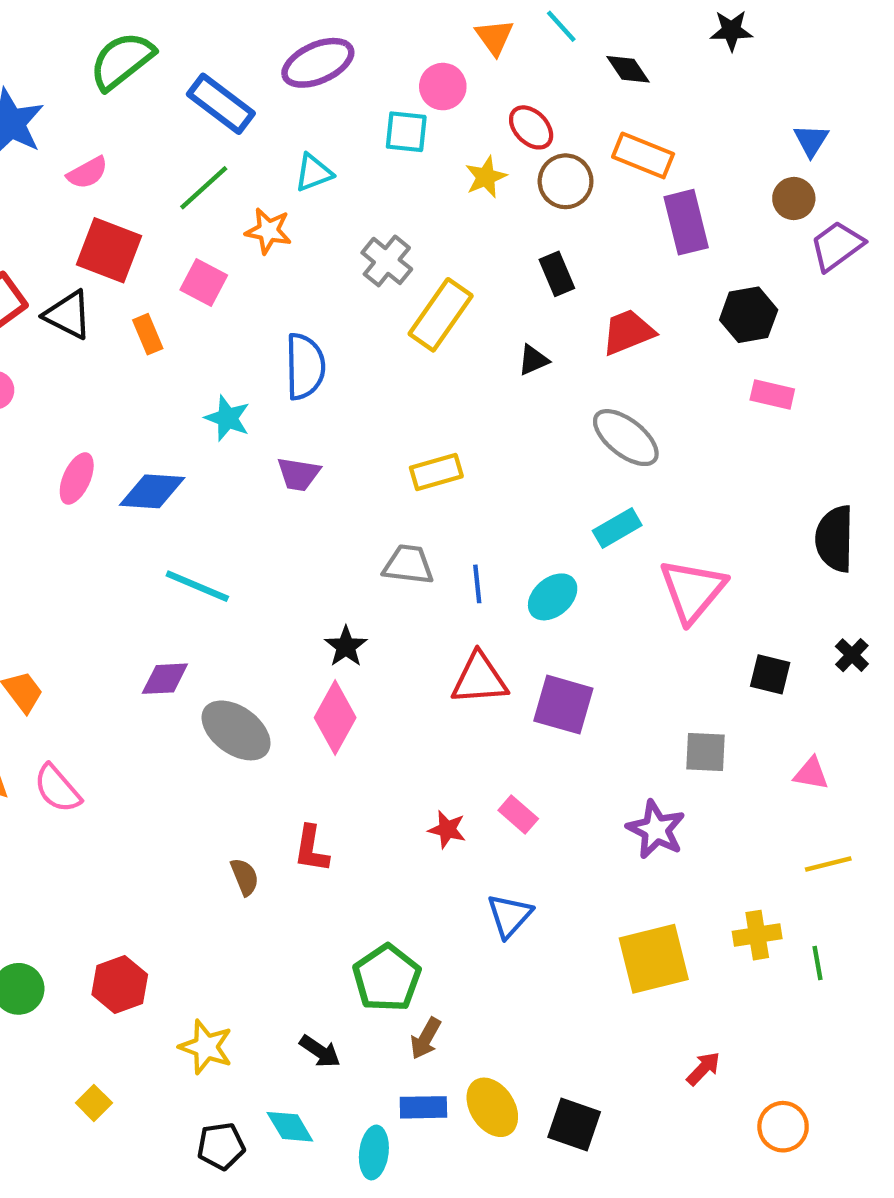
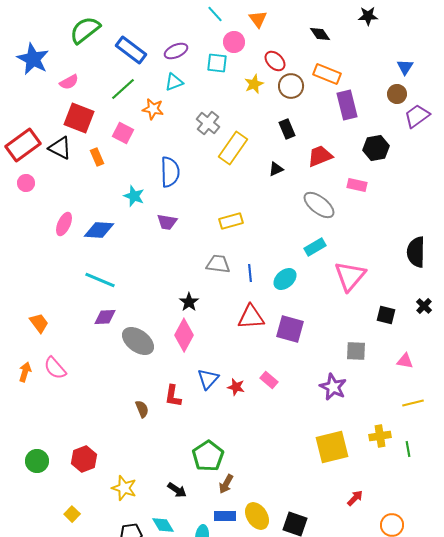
cyan line: (561, 26) -> (215, 14), moved
purple ellipse: (318, 63) -> (176, 51), moved, size x0.7
pink rectangle: (772, 394) -> (357, 185), moved
cyan line: (197, 586) -> (100, 280), moved
blue triangle: (510, 916) -> (208, 379), moved

